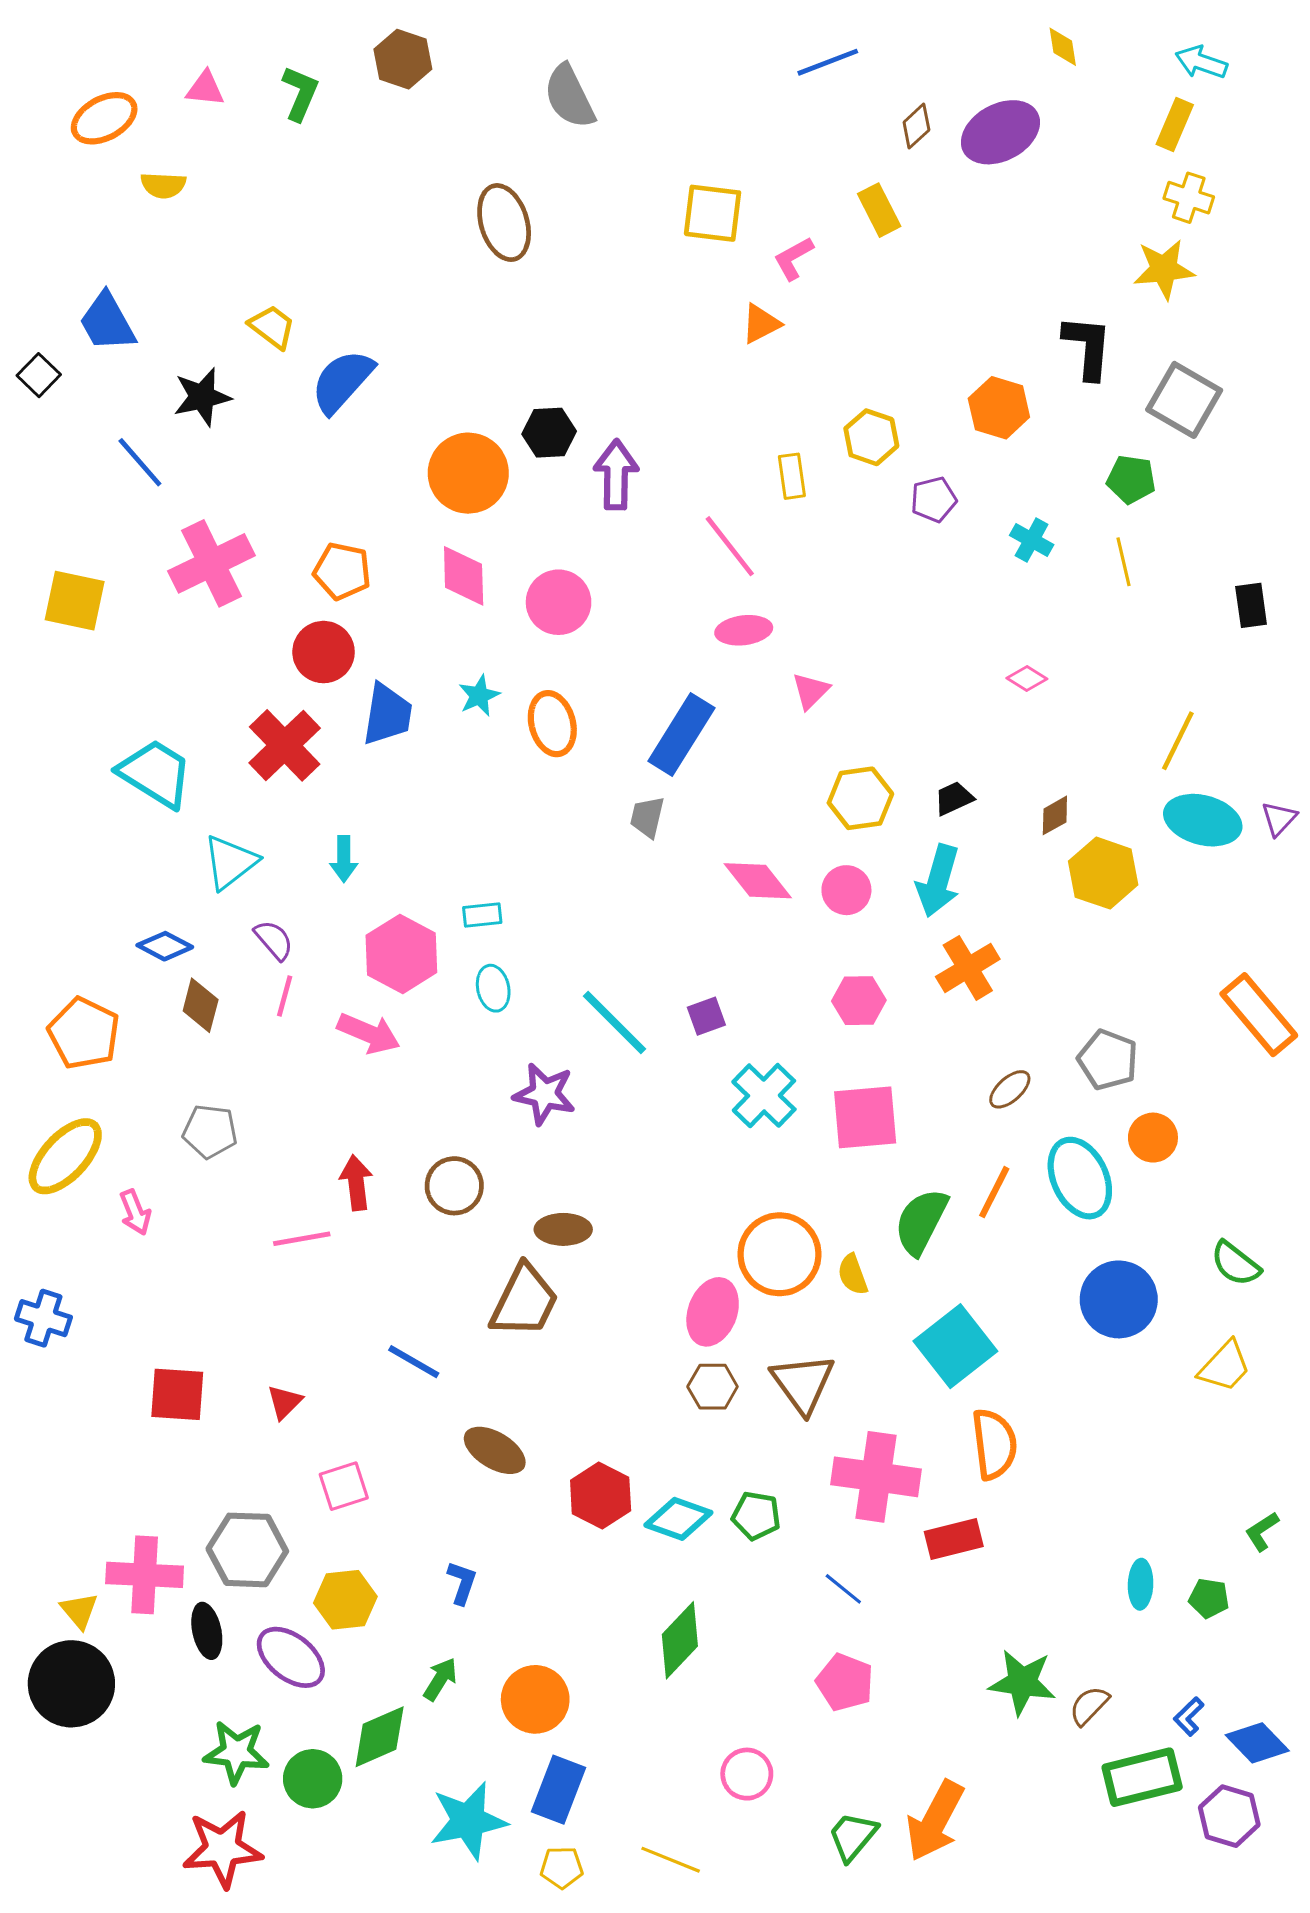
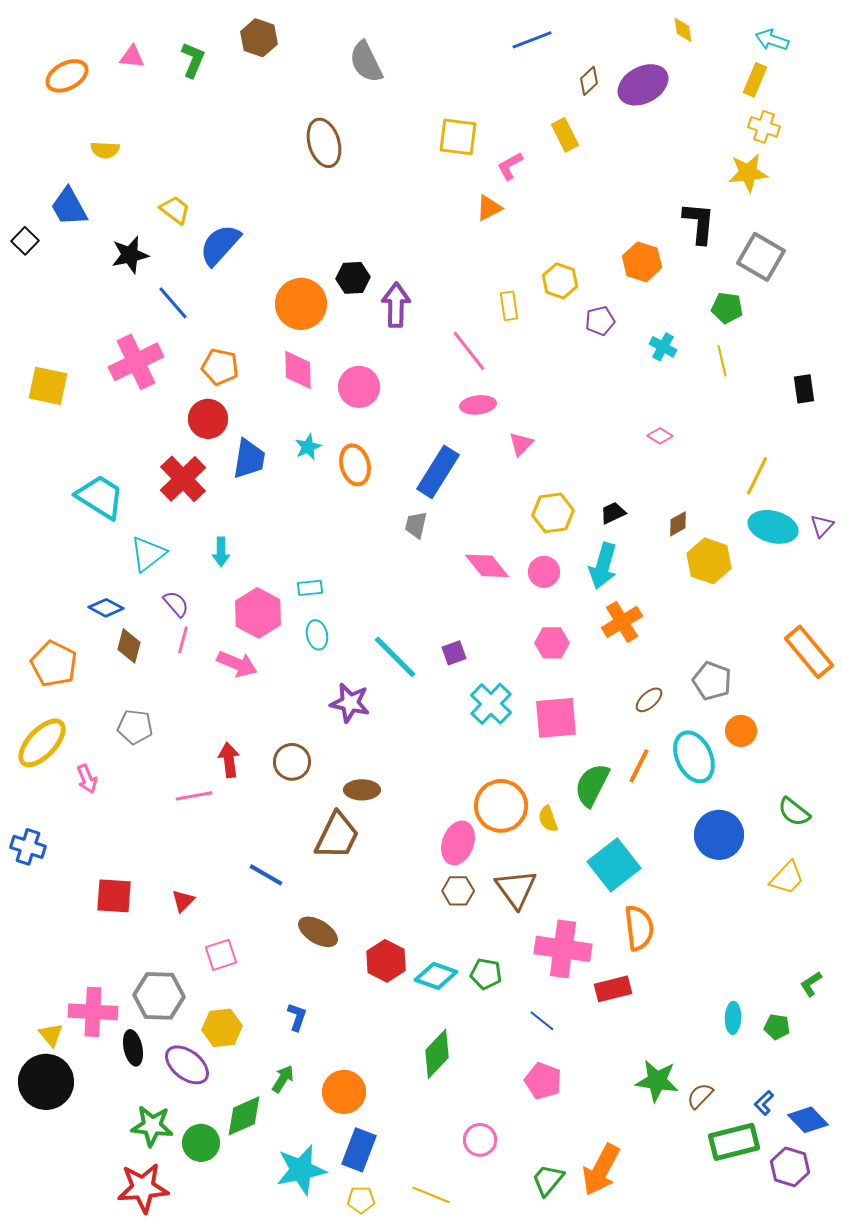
yellow semicircle: (163, 185) -> (105, 150), moved
blue line: (140, 462) -> (173, 303), moved

